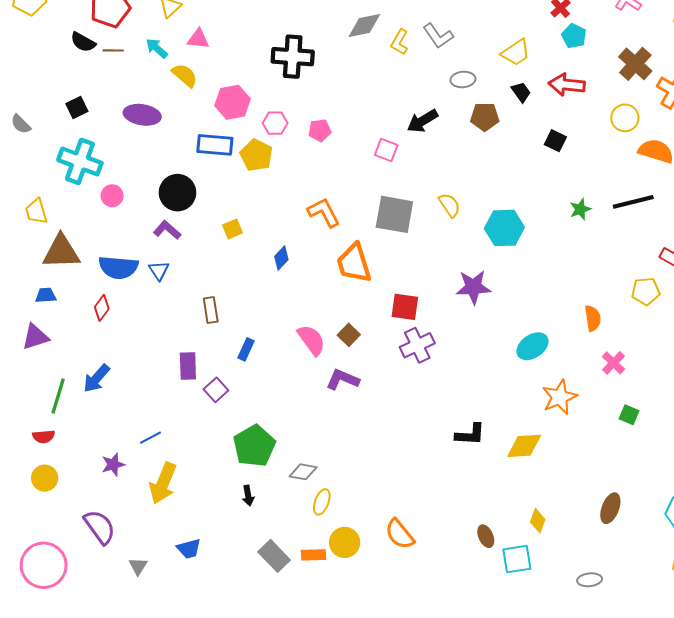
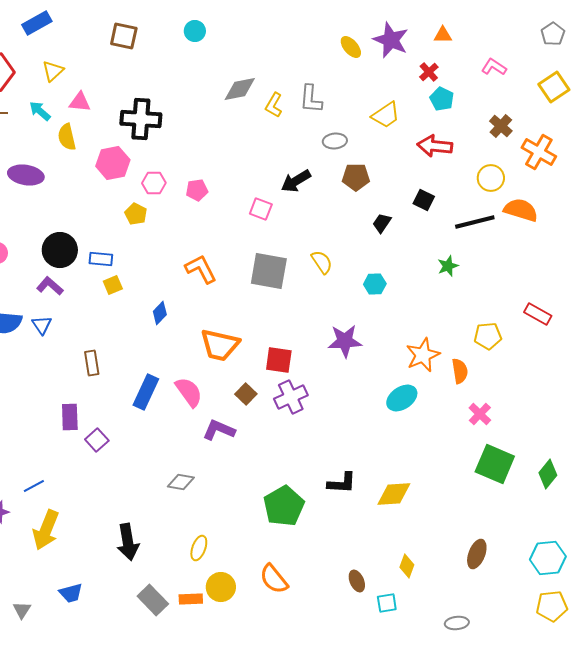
gray L-shape: (438, 36) -> (311, 99), turned 40
black cross: (293, 57) -> (141, 119), moved
brown cross: (635, 64) -> (501, 126), size x0.7
yellow semicircle: (185, 75) -> (67, 137), turned -144
black trapezoid: (521, 92) -> (382, 223), moved, turned -110
blue rectangle: (215, 145) -> (101, 259), moved, size x0.7
yellow pentagon: (256, 155) -> (136, 214), size x0.7
black line: (633, 202) -> (475, 222), moved
cyan hexagon: (504, 228) -> (375, 284), size x0.6
orange trapezoid: (354, 263) -> (220, 345), moved, turned -60
yellow pentagon: (646, 291) -> (488, 336), moved
brown square: (349, 335) -> (246, 394), moved
blue rectangle: (246, 349) -> (146, 392), moved, size x1.6
orange star: (559, 397) -> (423, 355), moved
green square: (629, 415) -> (495, 464), size x2.0
green pentagon: (254, 446) -> (284, 506), moved
gray diamond: (303, 472) -> (181, 482), moved
black arrow: (248, 496) -> (128, 542), size x1.8
cyan square: (517, 559) -> (387, 603), size x0.7

